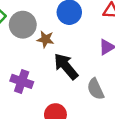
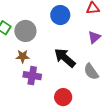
brown star: (45, 39) -> (23, 56), moved

